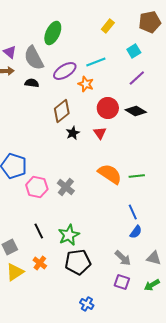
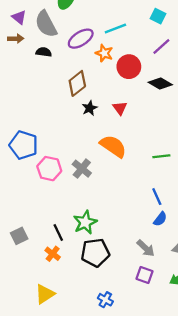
cyan square: (134, 51) -> (158, 16), turned -32
red circle: (108, 108) -> (129, 67), moved
orange semicircle: (110, 174) -> (113, 146), moved
black line: (39, 231) -> (58, 232), moved
yellow triangle: (15, 272) -> (45, 294), moved

